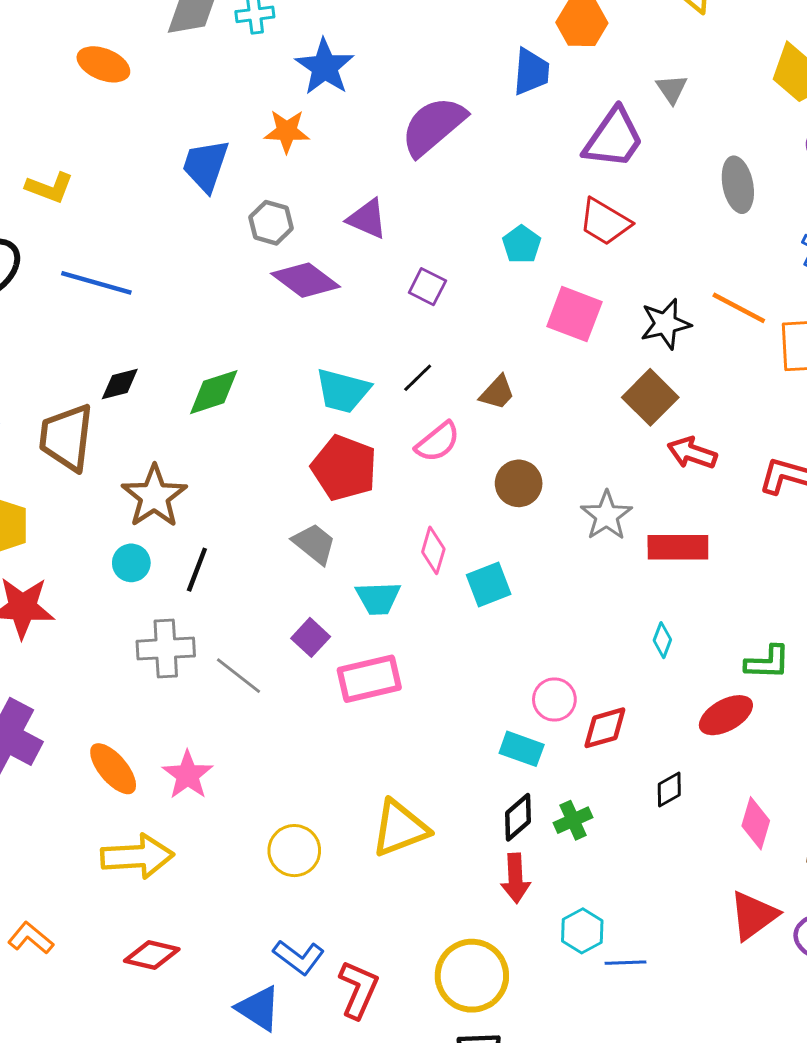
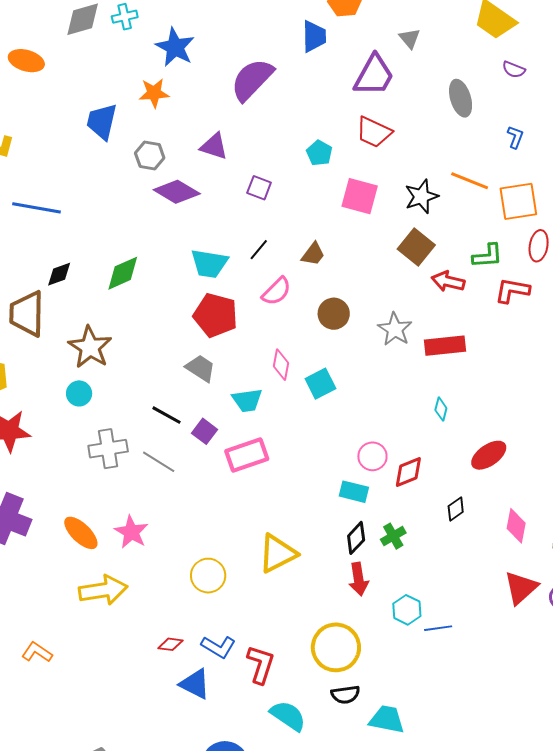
black line: (197, 570) -> (166, 415), moved, turned -76
green L-shape: (768, 662) -> (488, 256), moved
red diamond: (152, 955) -> (170, 644), moved, size x0.7

